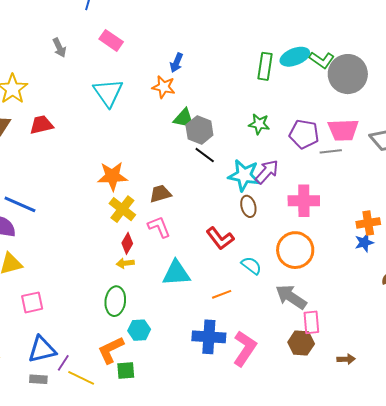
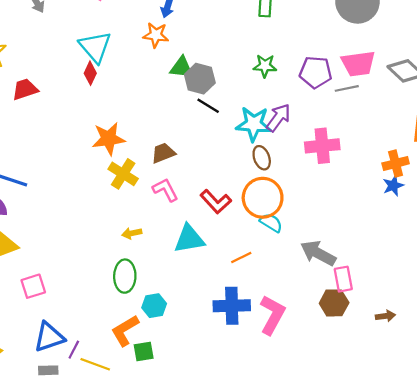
red L-shape: (220, 238) -> (216, 202), moved
red diamond: (127, 243) -> (90, 73), moved
orange circle: (295, 250) -> (263, 198), moved

